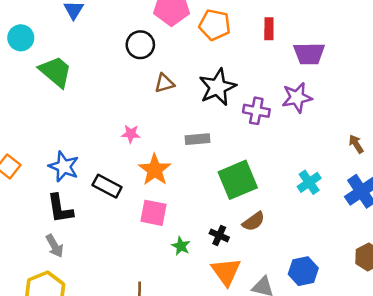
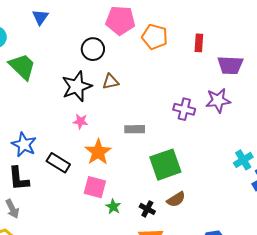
black star: (218, 87) -> (77, 86), moved
cyan cross: (309, 182) -> (243, 160), moved
green star: (181, 246) -> (113, 207), moved

